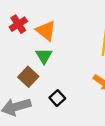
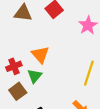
red cross: (18, 24) -> (14, 66), moved

